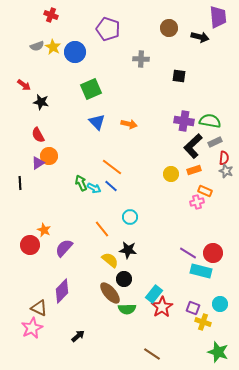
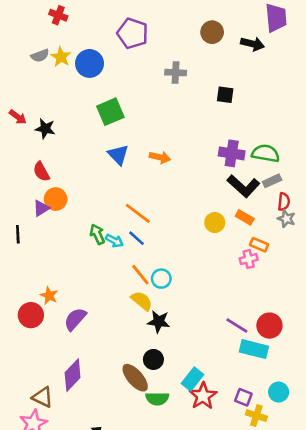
red arrow: (24, 85) -> (18, 117), moved
black L-shape: (193, 146) -> (243, 186), turned -95
orange rectangle: (194, 170) -> (245, 217), turned 48
orange line: (102, 229) -> (140, 275), moved
yellow semicircle: (110, 260) -> (142, 301), moved

